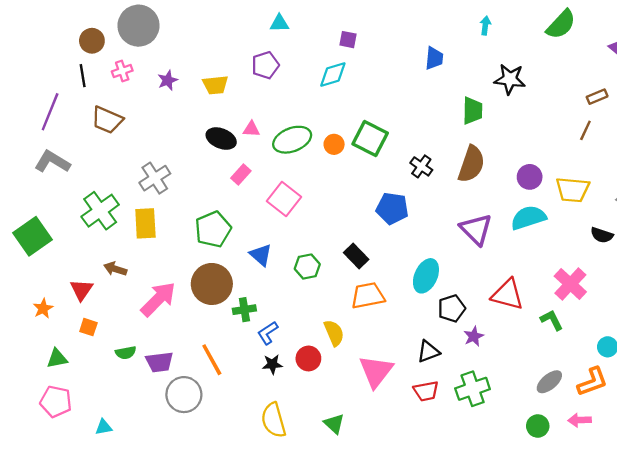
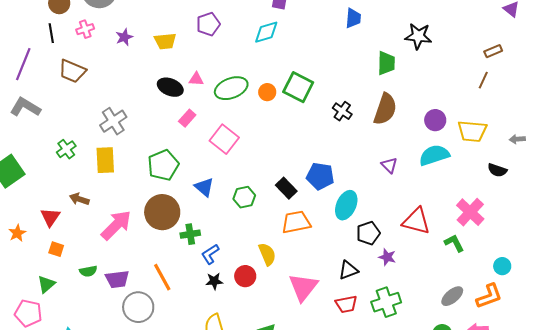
blue pentagon: (392, 208) -> (320, 176), moved
green cross: (100, 211) -> (66, 149), size x0.6
purple triangle: (476, 229) -> (389, 165), size x0.6
purple star: (474, 336) -> (387, 257), turned -30
green triangle: (57, 358) -> (46, 284), moved, turned -30

